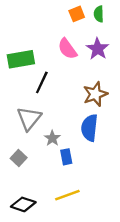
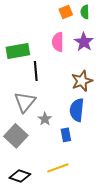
pink semicircle: (67, 49) -> (58, 42), turned 36
black line: (42, 82) -> (36, 71), turned -30
blue rectangle: (66, 157) -> (66, 135), moved
gray square: (19, 158) -> (16, 136), size x1.6

